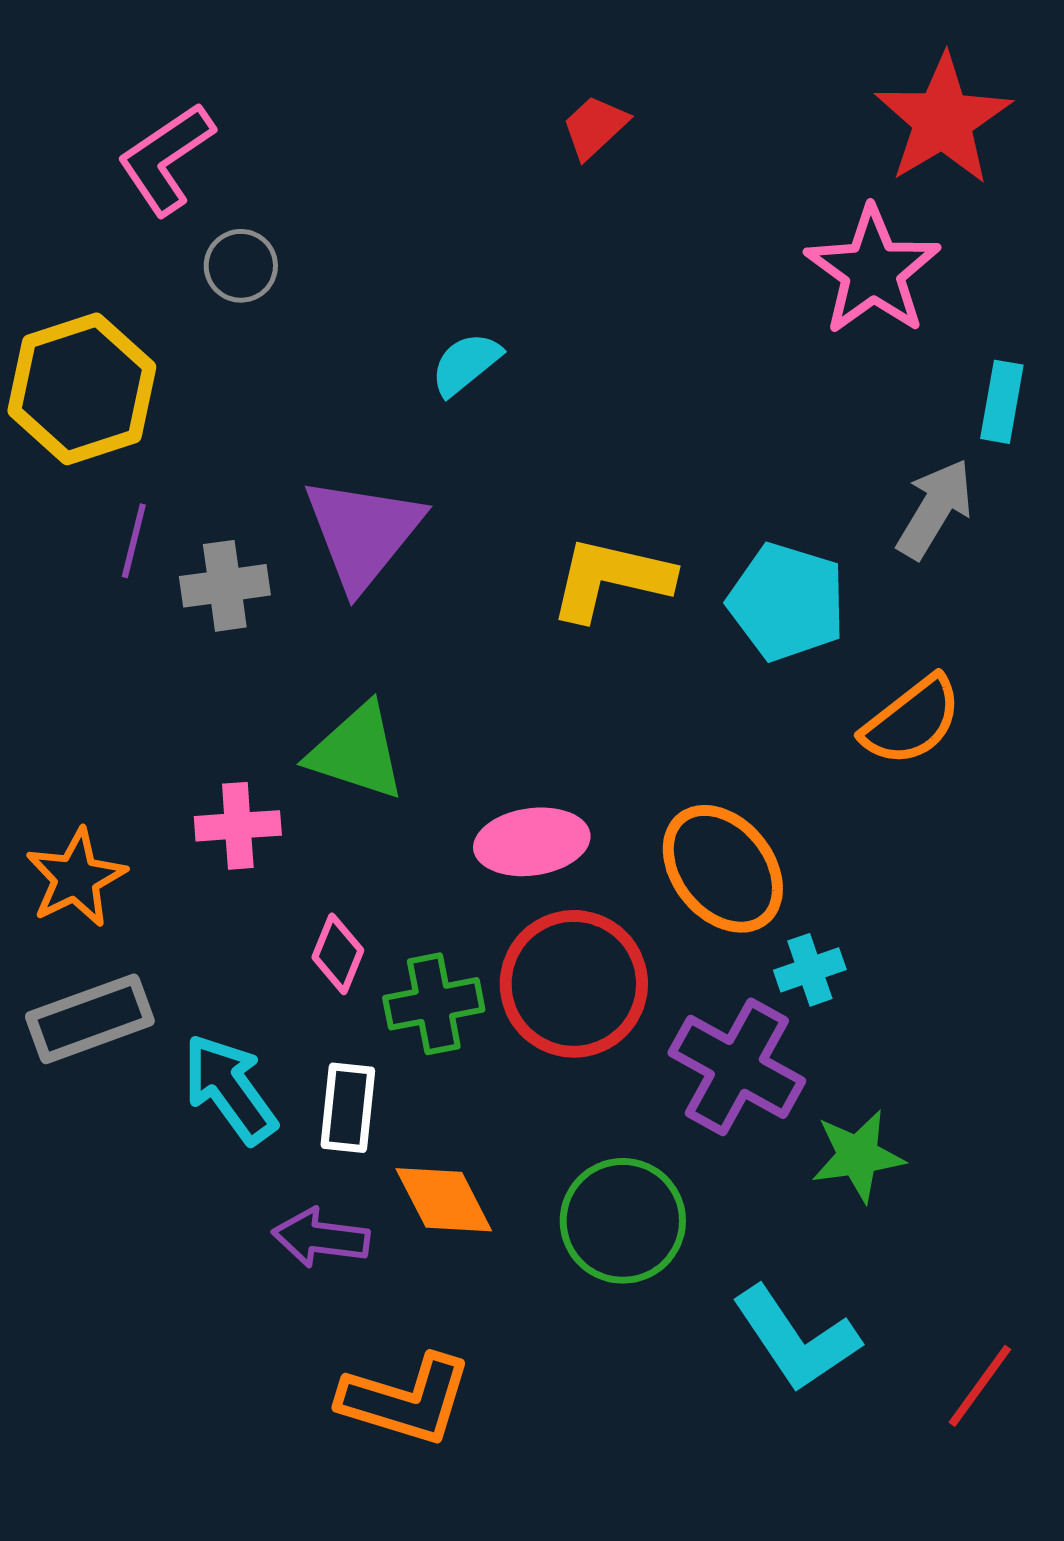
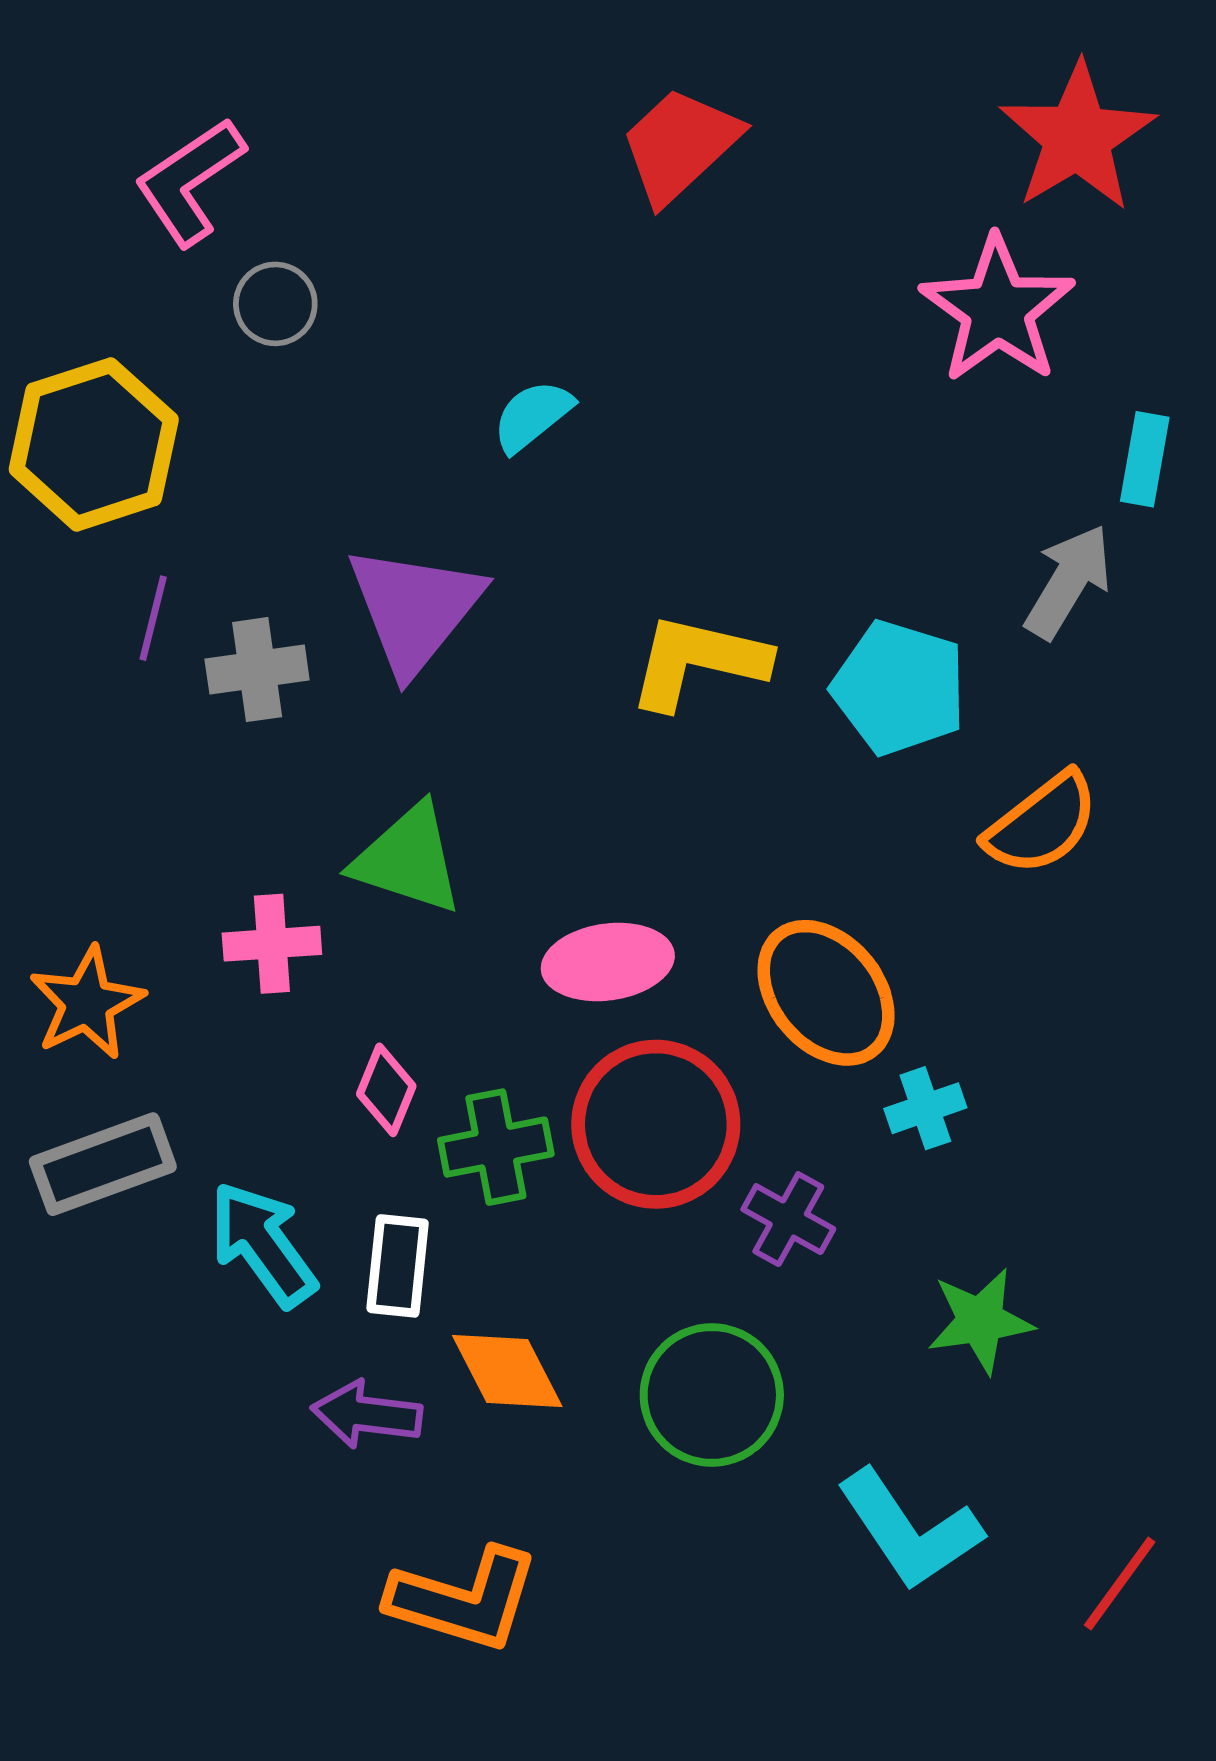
red trapezoid: (595, 127) -> (680, 145), size x1.6
purple cross: (737, 1067) -> (788, 1219), moved, size x0.6

